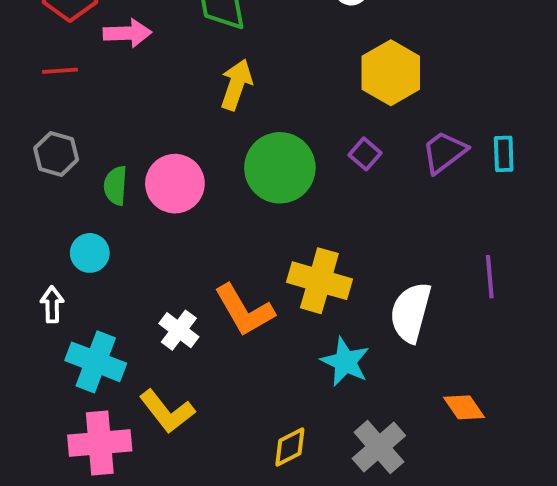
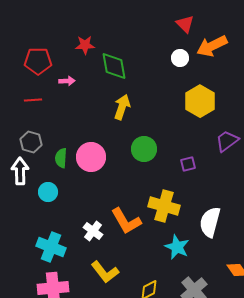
pink arrow: (127, 33) -> (67, 81), size x0.7
purple square: (365, 154) -> (188, 164), moved, turned 35
green circle: (280, 168) -> (144, 149), size x0.7
white arrow: (52, 304) -> (20, 171), moved, size x1.5
yellow L-shape: (167, 411) -> (105, 272), moved

